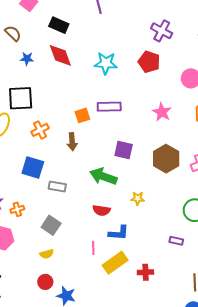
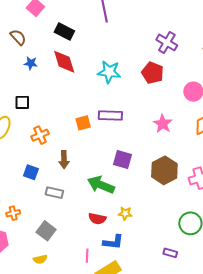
black square: (21, 98) -> (22, 102), size x0.6
brown arrow: (72, 142) -> (64, 160), moved
blue square: (33, 167) -> (31, 172), size x0.7
yellow star: (138, 198) -> (125, 213), moved

